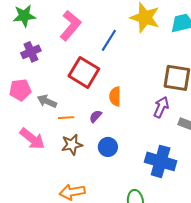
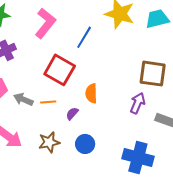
orange line: (66, 118) -> (48, 102), moved

